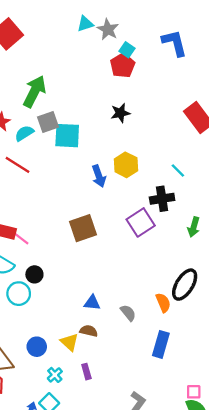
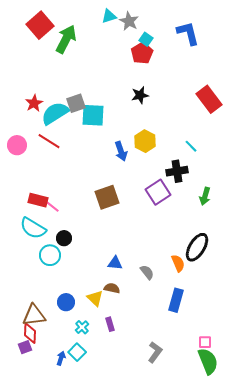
green arrow: (34, 91) -> (66, 39), moved
cyan semicircle: (24, 133) -> (55, 113), size x1.6

